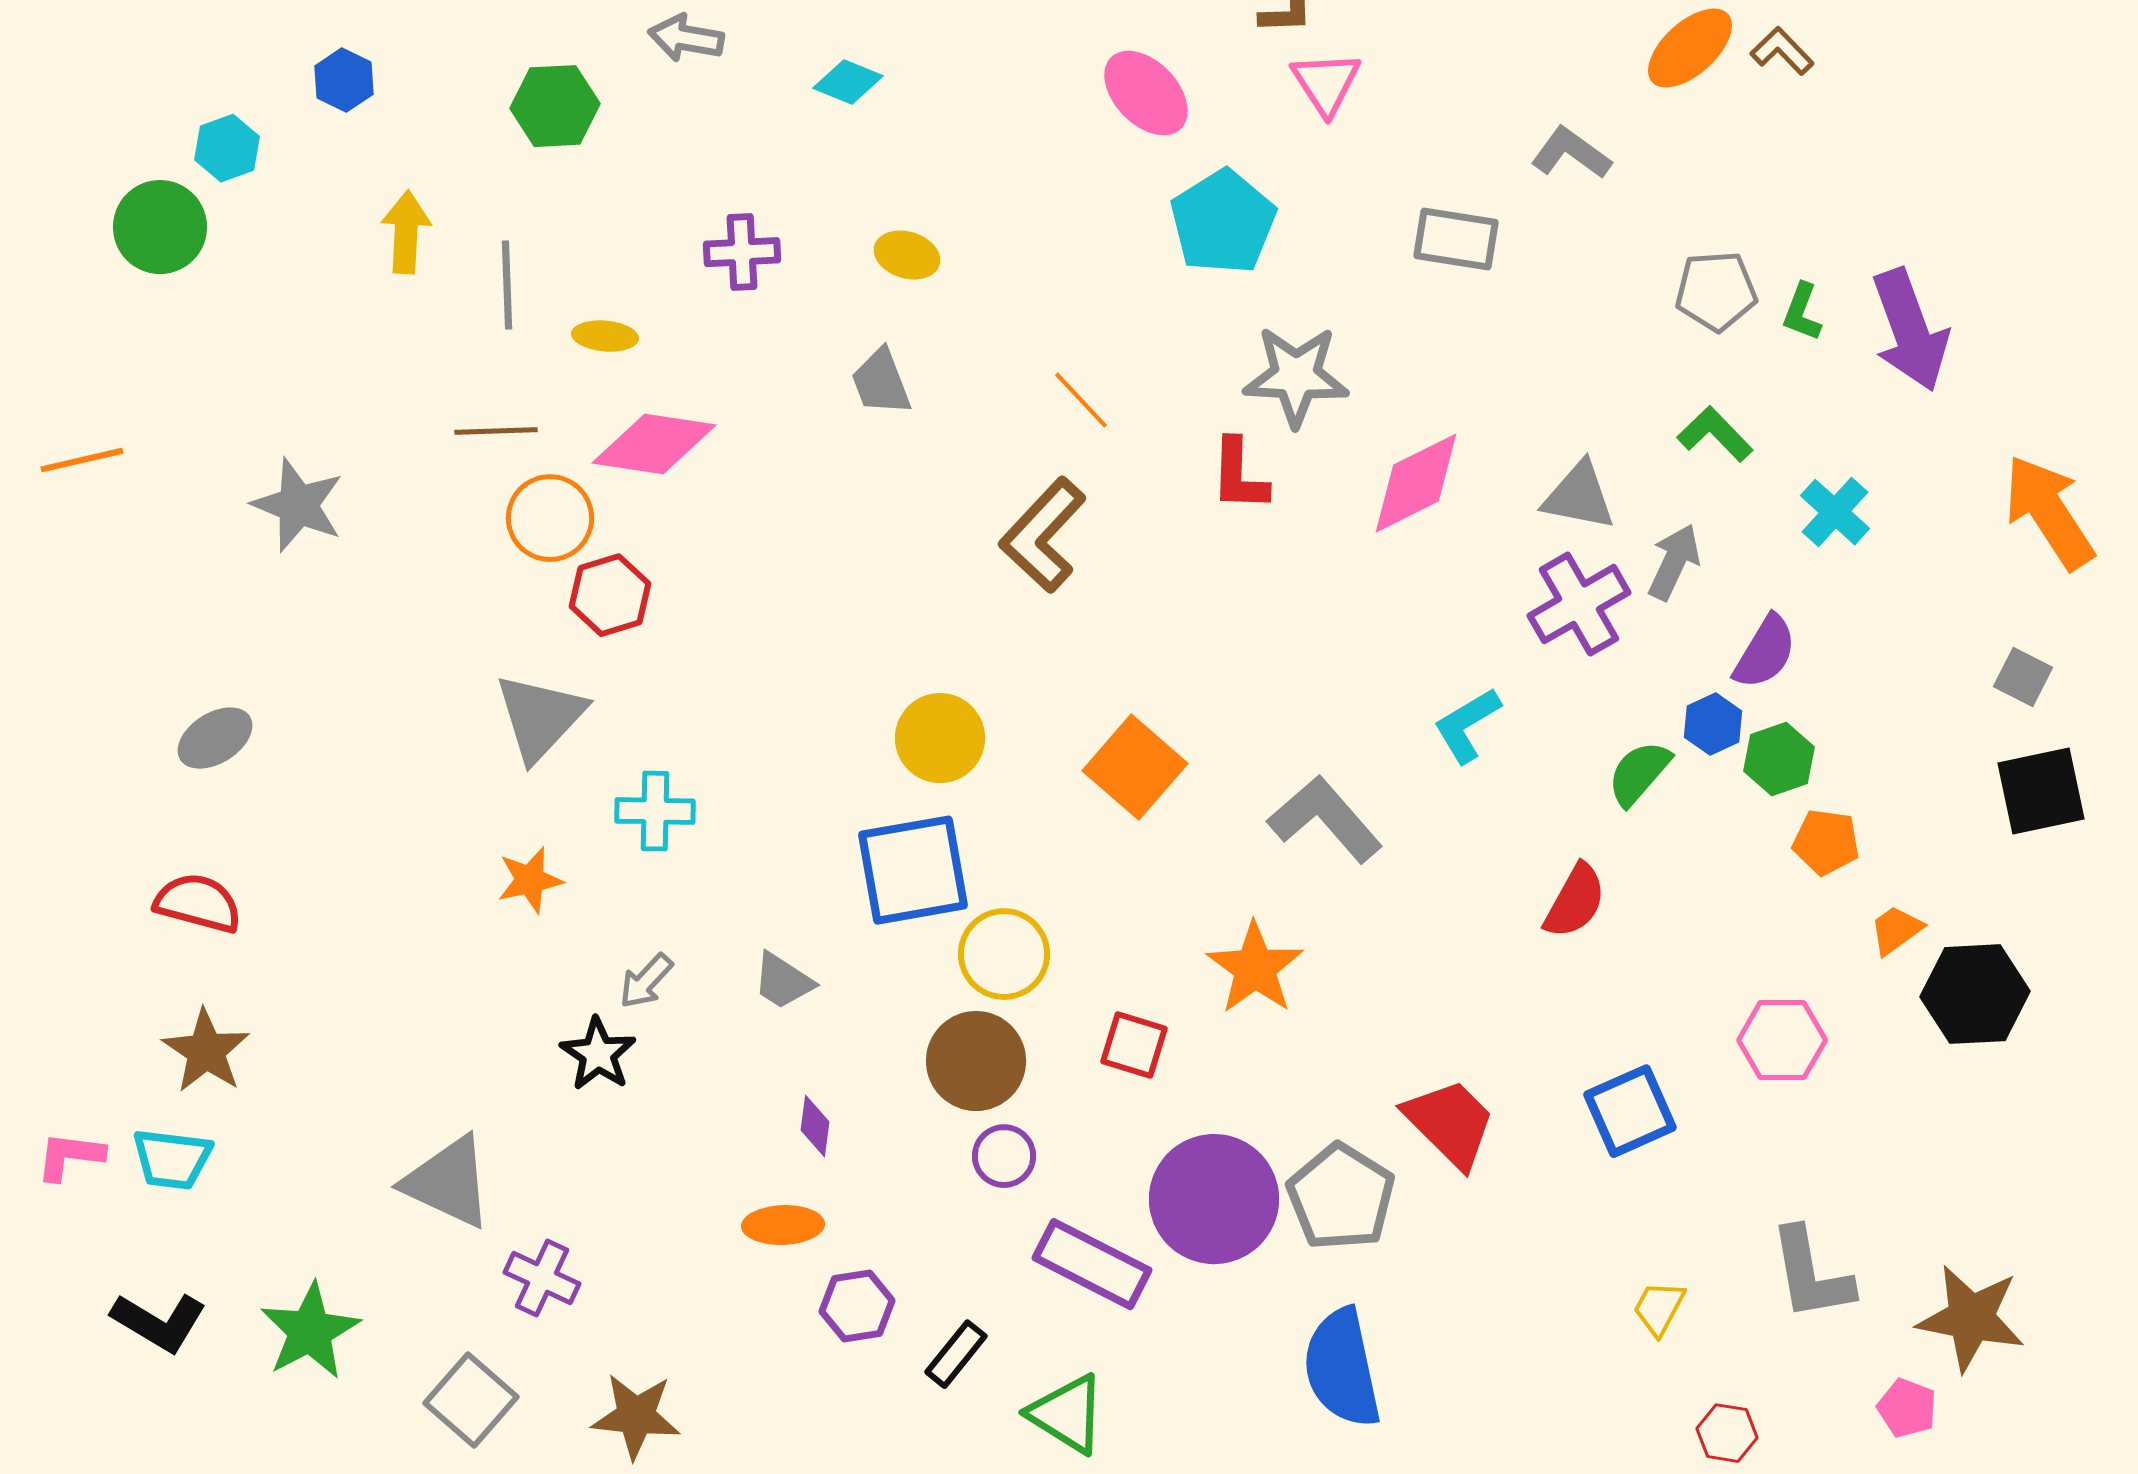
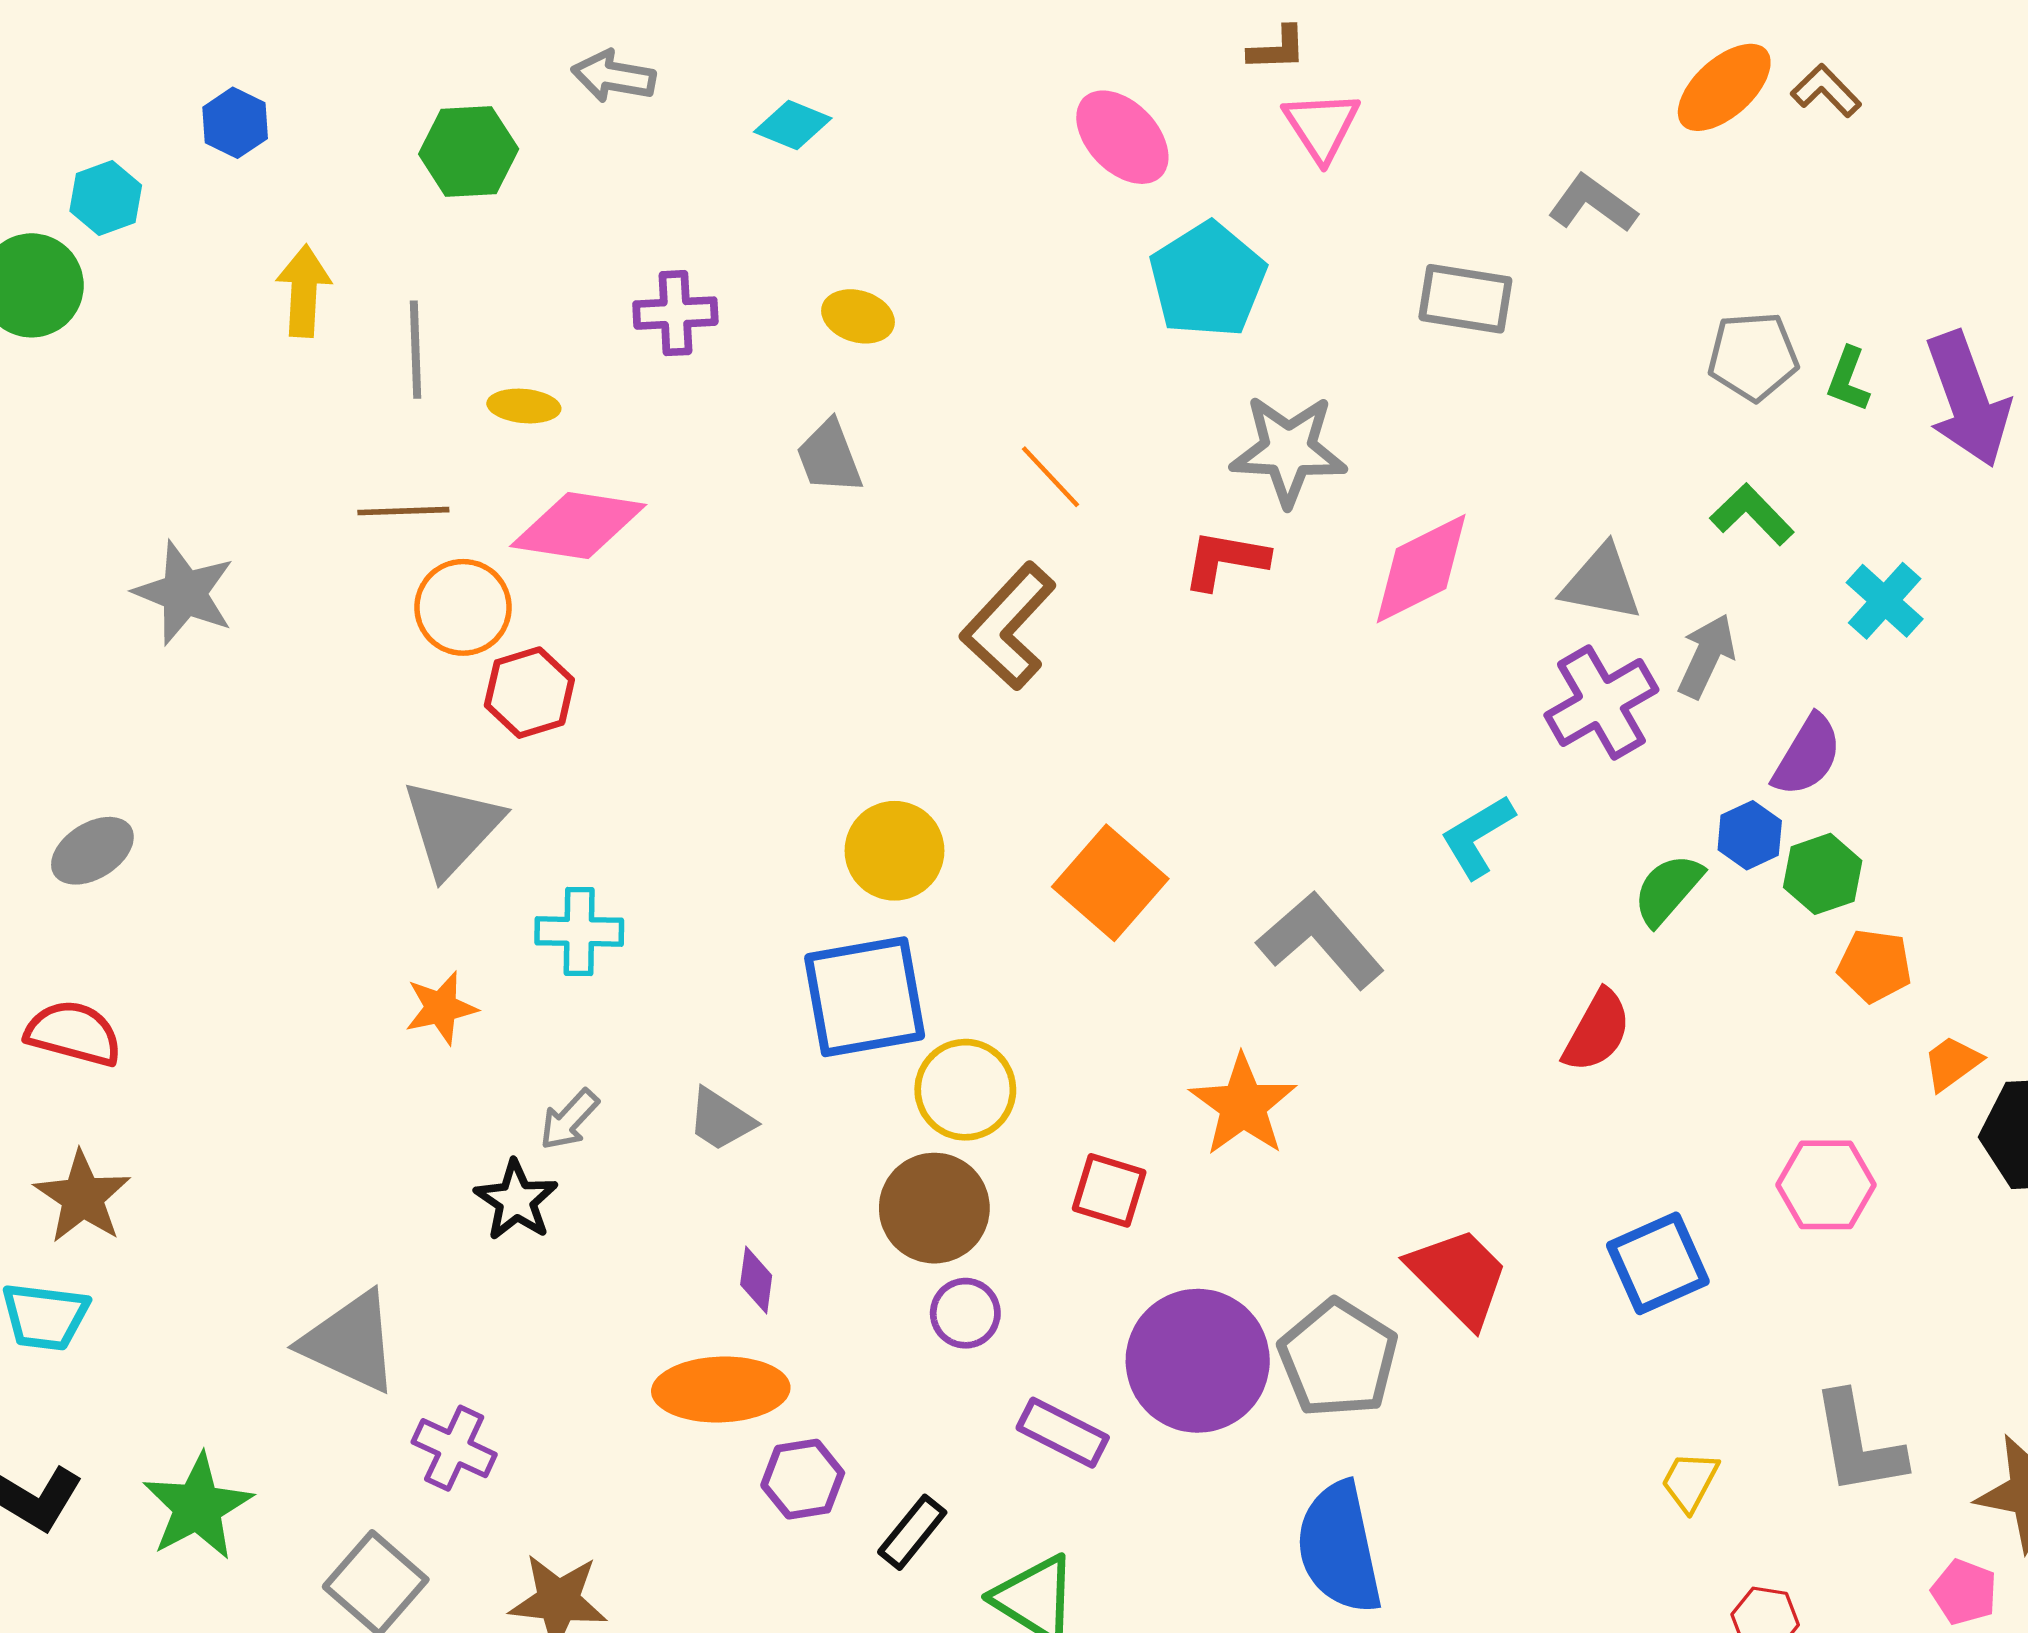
red L-shape: (1239, 475) -> (1225, 560), turned 98
orange ellipse: (783, 1225) -> (721, 1390), size x1.5
purple rectangle: (1092, 1264) -> (1063, 1433), size x0.7

